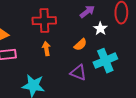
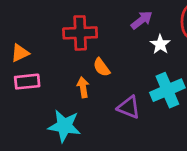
orange semicircle: (80, 45) -> (102, 67), moved, turned 96
orange arrow: (46, 49) -> (83, 87), moved

